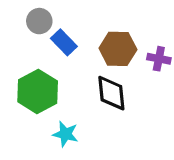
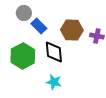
black diamond: (111, 93) -> (54, 52), moved
cyan star: (65, 134) -> (54, 82), moved

